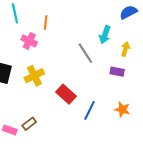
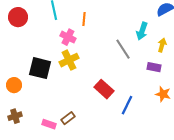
yellow cross: (34, 76) -> (69, 60), moved
orange star: (122, 109) -> (163, 94), moved

